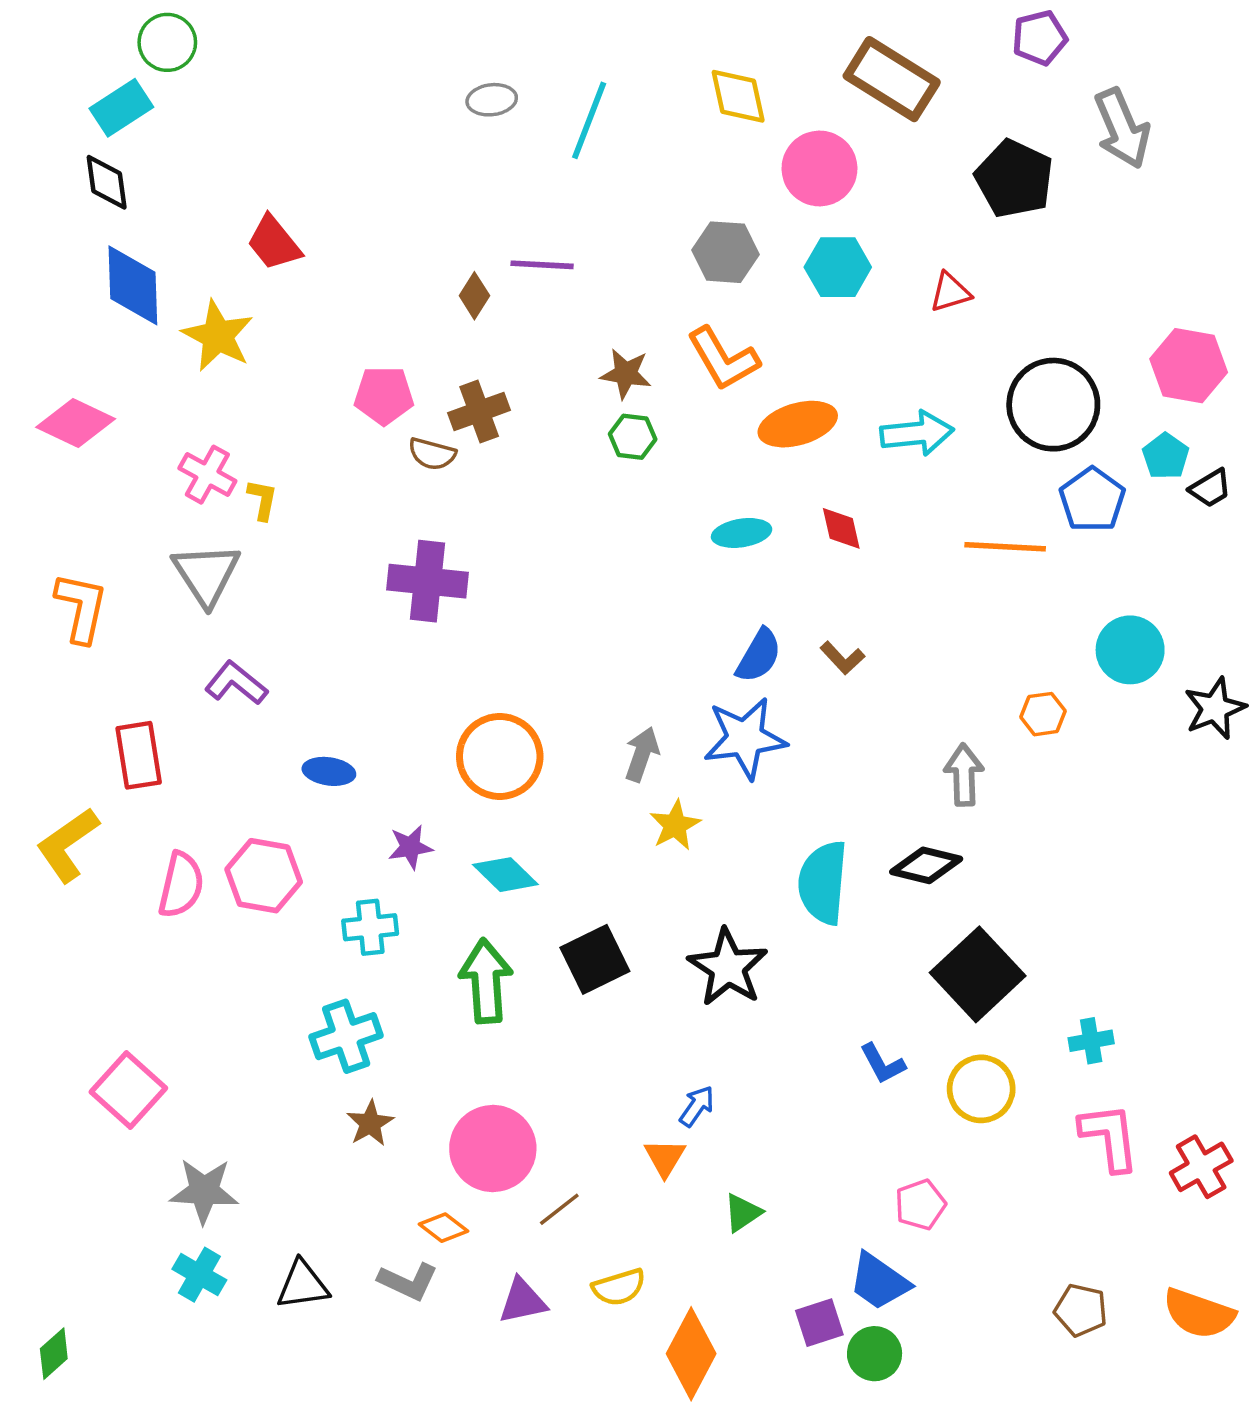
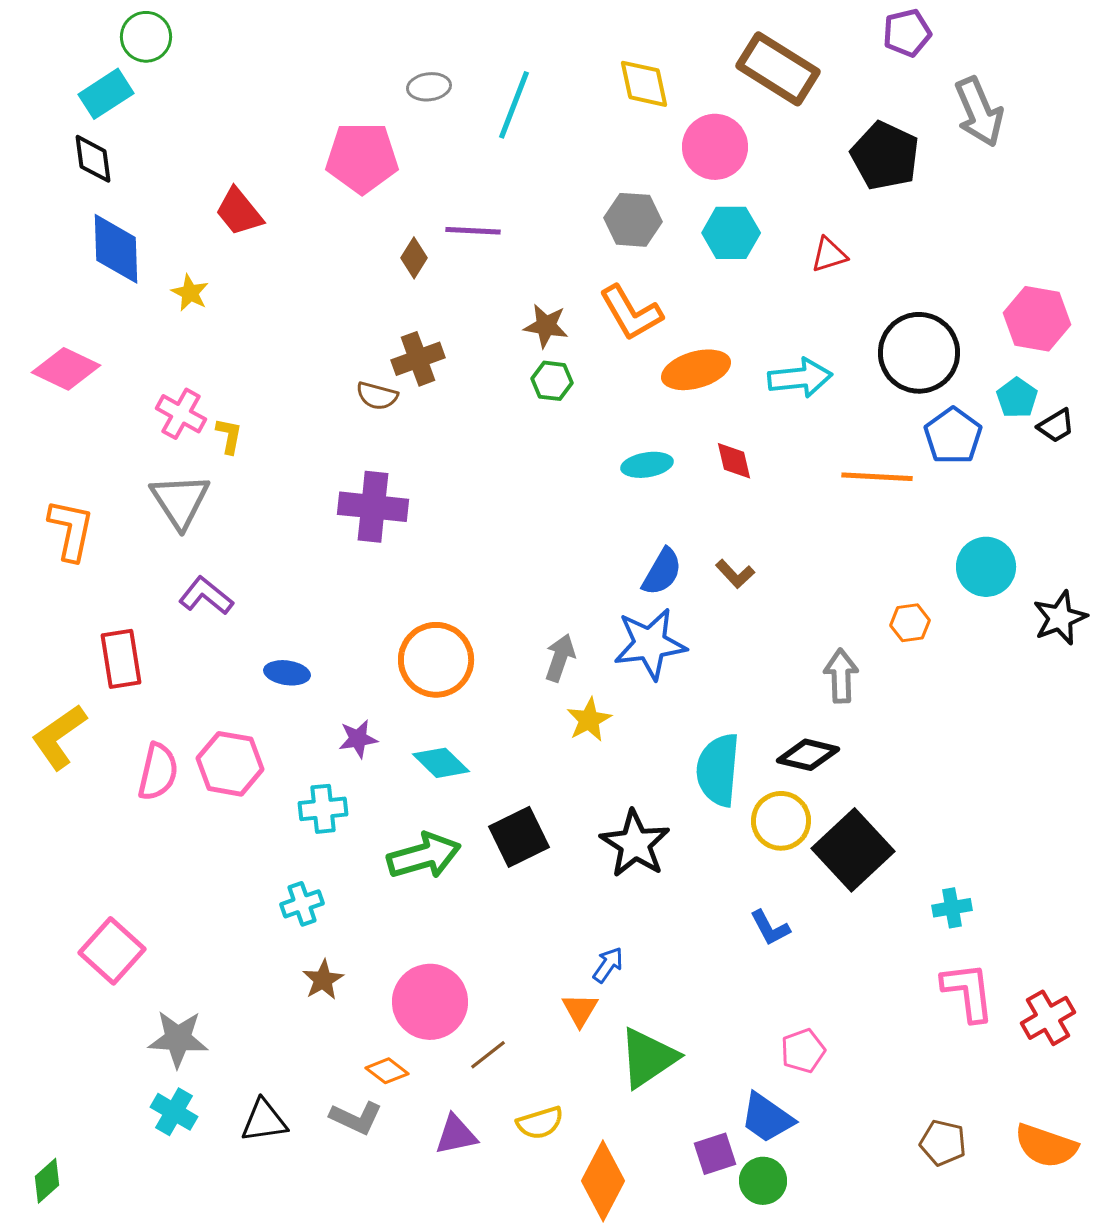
yellow star: (218, 336) -> (190, 293), size x0.6
pink pentagon: (384, 395) -> (362, 158), moved, size x1.4
green arrow: (486, 981) -> (424, 856), turned 78
cyan cross: (346, 1036) -> (302, 904), size x0.7
yellow circle: (981, 1089) -> (781, 821), moved
green triangle: (743, 1213) -> (648, 1058), size x1.8

